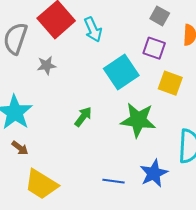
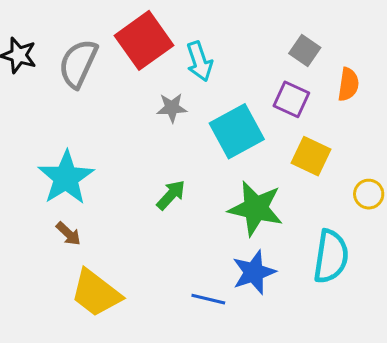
gray star: (47, 65) -> (172, 108), moved
blue star: (154, 173) -> (254, 272), moved

